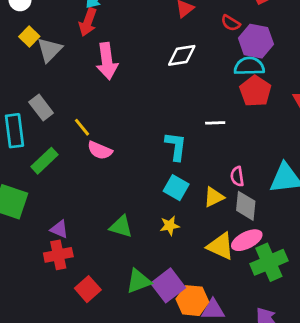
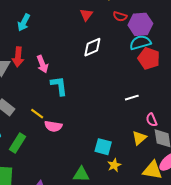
red arrow: (88, 22) -> (18, 57), moved
pink arrow: (107, 61) -> (42, 64), size x0.7
white line: (215, 123) -> (132, 98), moved
cyan L-shape: (176, 146) -> (59, 86), moved
cyan square: (176, 188) -> (103, 147), moved

